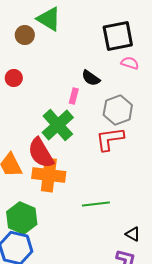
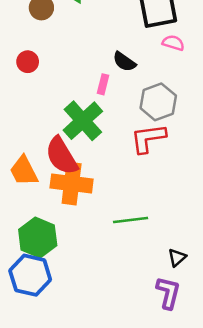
black triangle: (133, 234) -> (177, 258), turned 49

